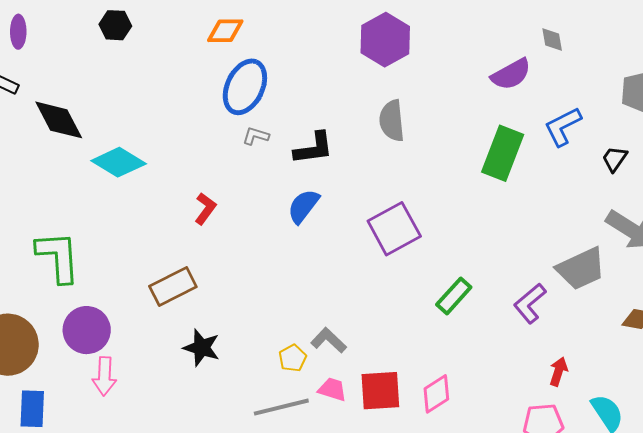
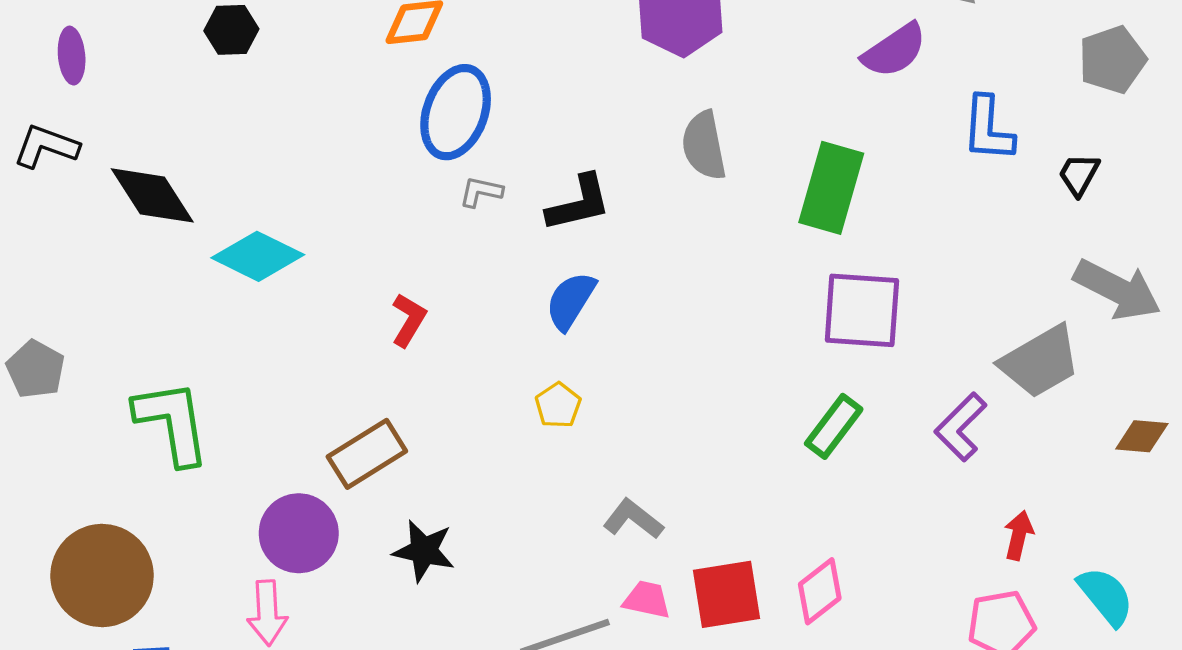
blue L-shape: (563, 127) -> (988, 129), turned -54
green rectangle: (503, 153) -> (831, 188), moved
purple square: (394, 229) -> (862, 310), moved, turned 38
purple circle: (87, 330) -> (299, 533), moved
yellow pentagon: (293, 358) -> (558, 405), moved

